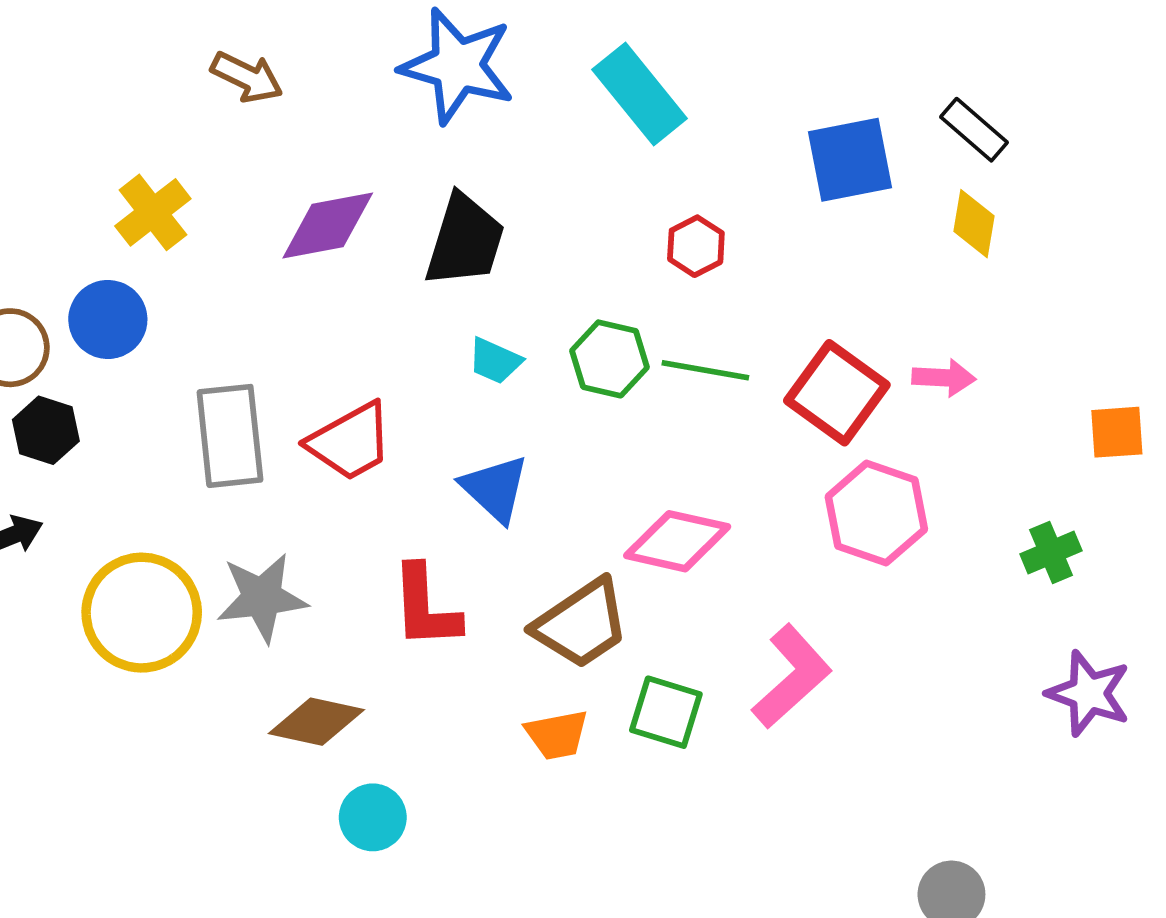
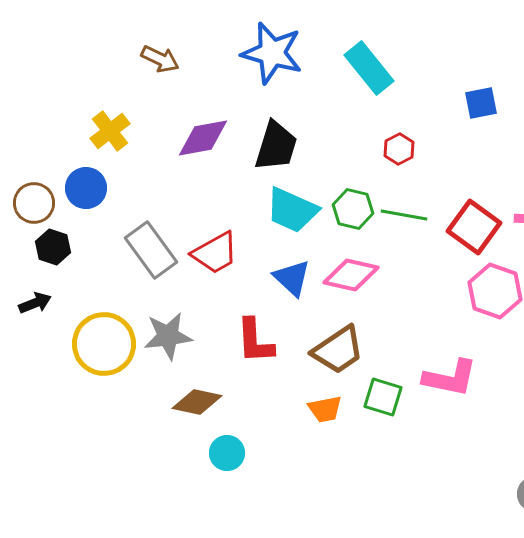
blue square: (850, 160) -> (481, 103), size x0.7
cyan trapezoid: (495, 361) -> (292, 210), size x1.8
gray rectangle: (230, 436) -> (151, 250), turned -30
pink diamond: (677, 541) -> (351, 275), moved
pink L-shape: (792, 676) -> (450, 378), turned 54

